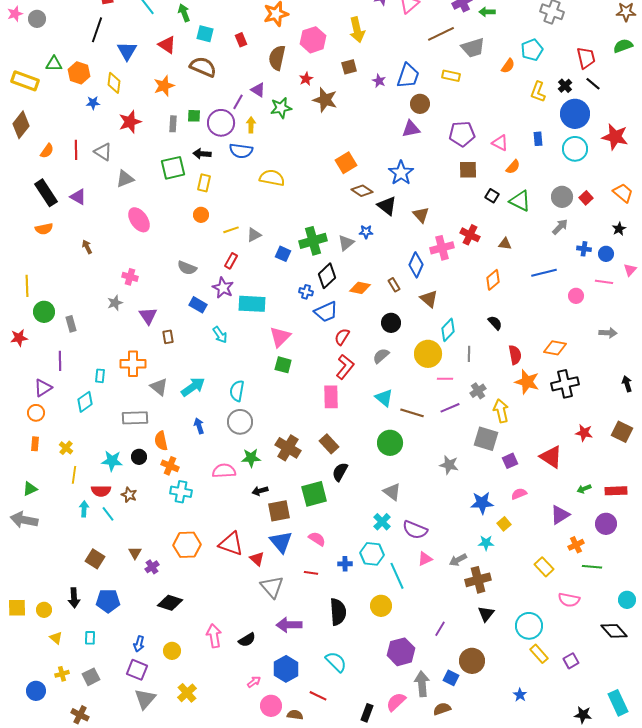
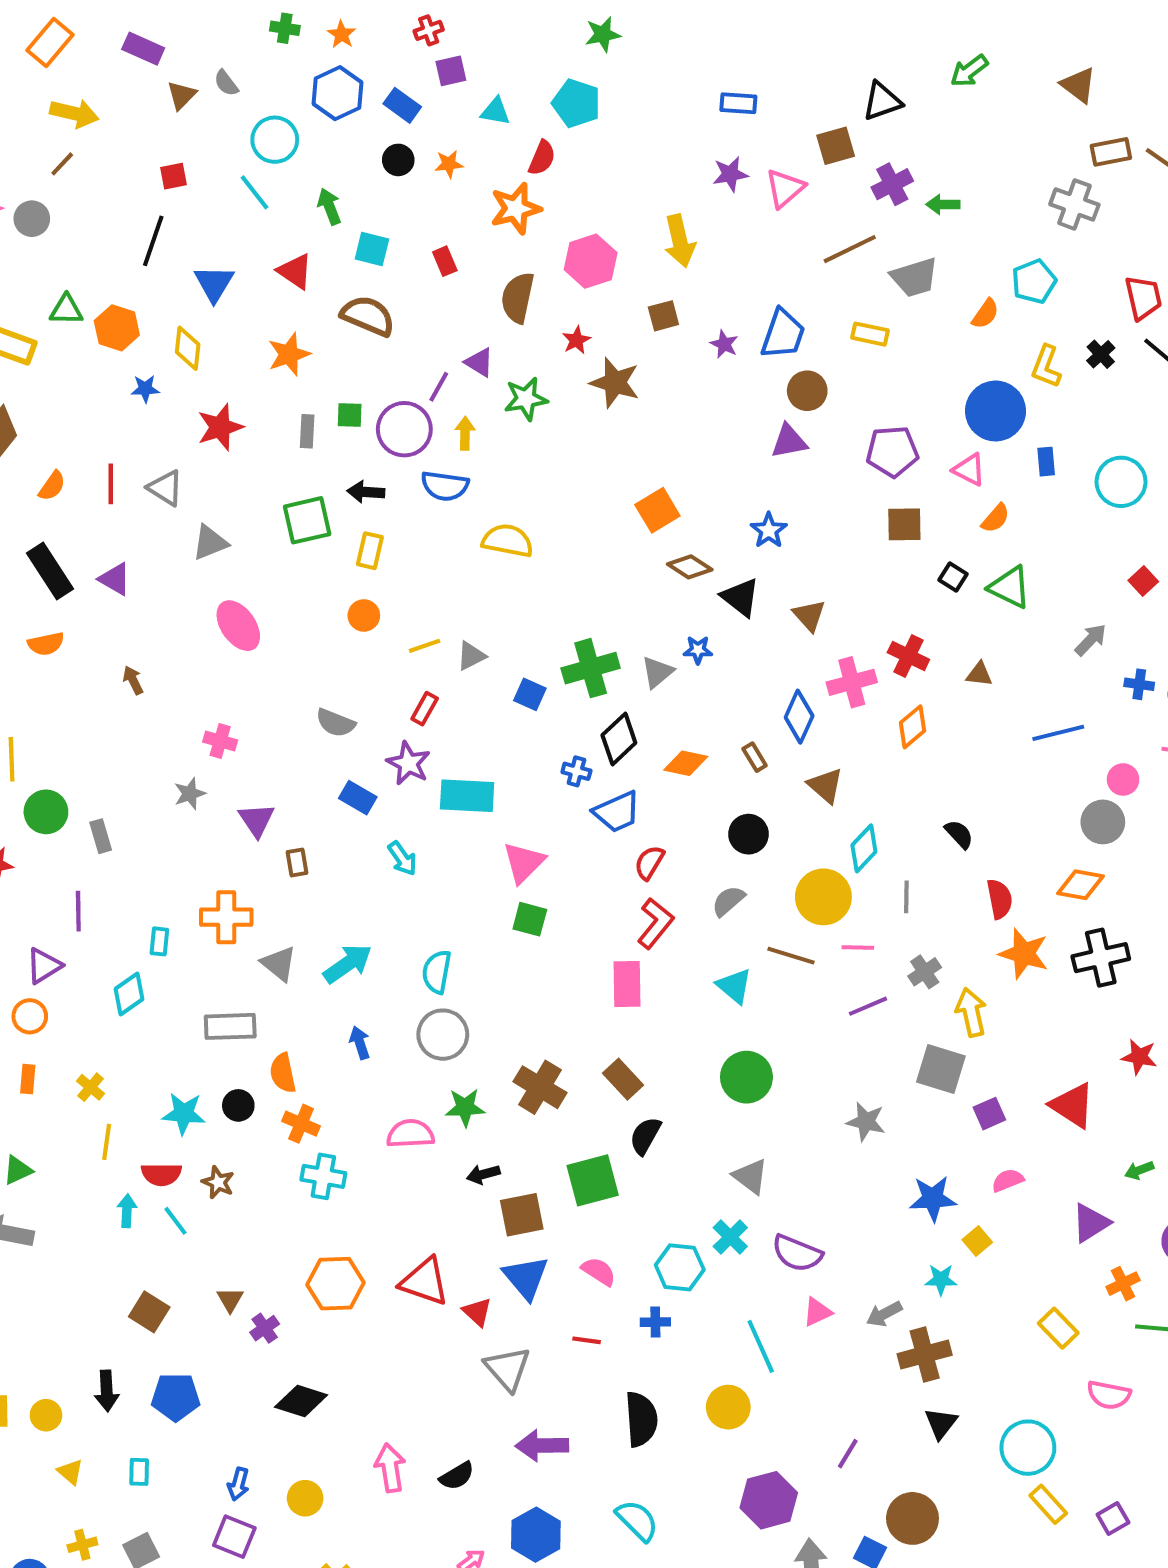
blue circle: (575, 114) -> (995, 411), moved
blue star: (401, 173) -> (769, 530), size x0.7
gray circle: (562, 197) -> (1103, 822), moved
orange diamond: (493, 280) -> (912, 727), moved
brown line: (412, 413) -> (791, 956), moved
cyan hexagon: (372, 554) -> (680, 1267), moved

